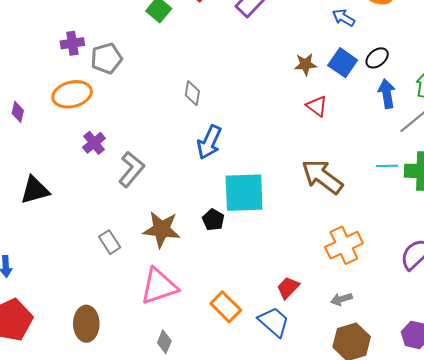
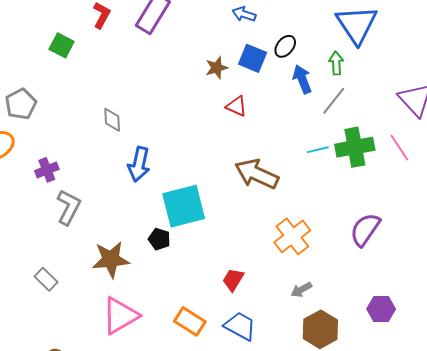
purple cross: (94, 143) -> (47, 170), moved, turned 30
gray rectangle: (110, 242) -> (46, 279), moved
red trapezoid: (288, 288) -> (233, 280), moved

